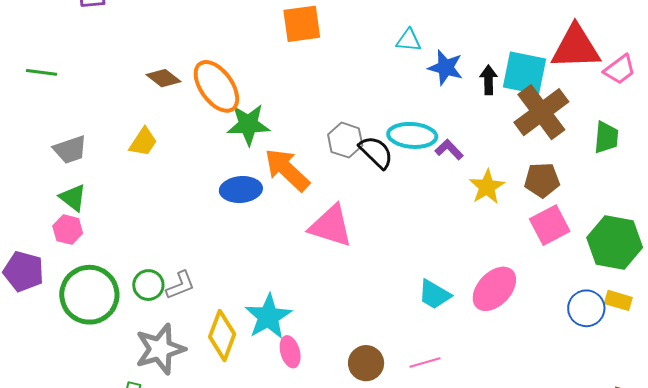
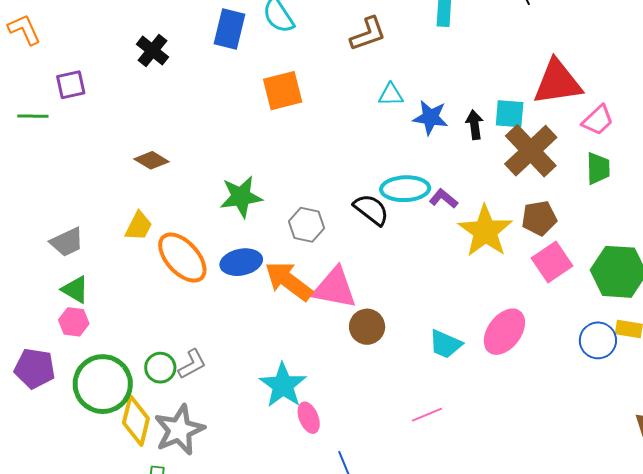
pink trapezoid: (620, 69) -> (598, 120), moved
green line: (42, 72) -> (33, 116), moved
cyan square: (525, 73) -> (510, 114), size x0.7
orange ellipse: (216, 86) -> (182, 258), moved
gray hexagon: (345, 140) -> (306, 225), moved
orange arrow: (287, 170) -> (289, 281), moved
yellow star: (487, 187) -> (485, 231), size x1.5
yellow diamond: (222, 335) -> (136, 421), moved
pink line: (425, 362) -> (427, 415), moved
brown circle: (366, 363) -> (367, 327), moved

